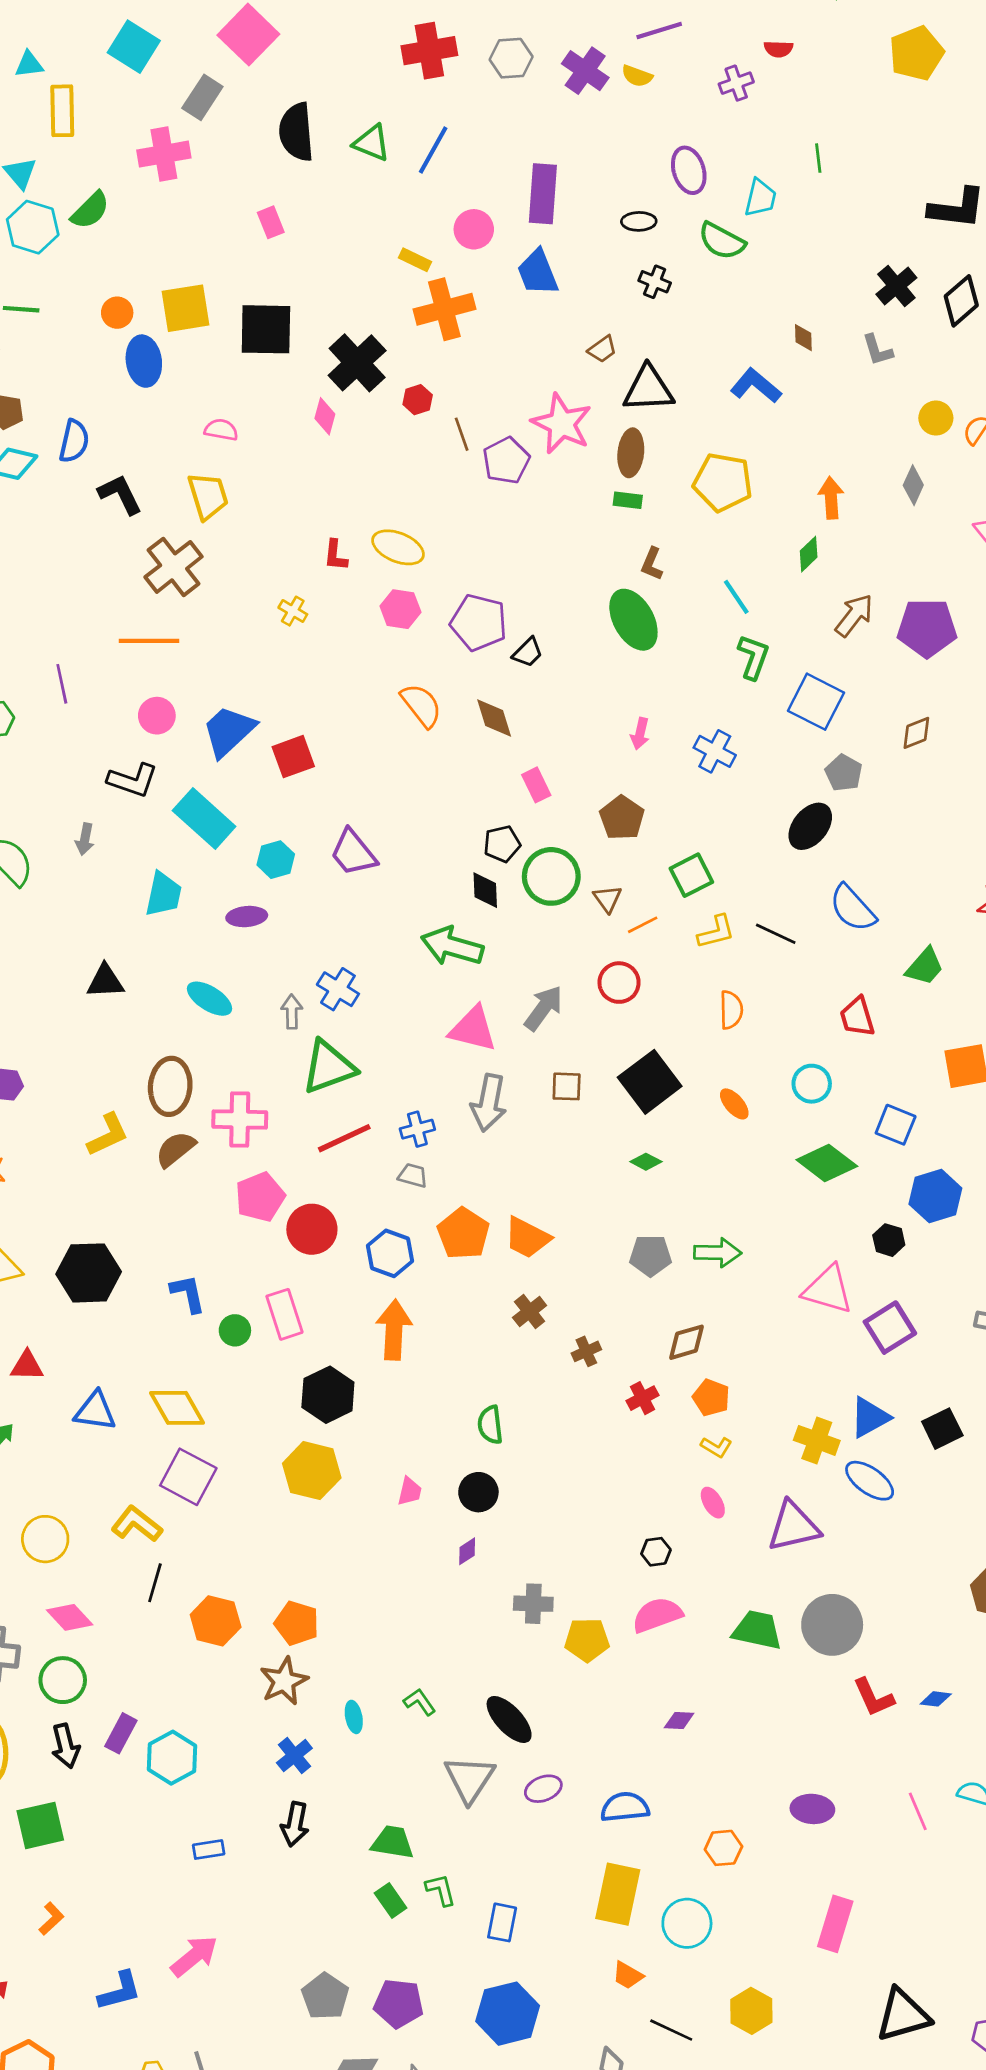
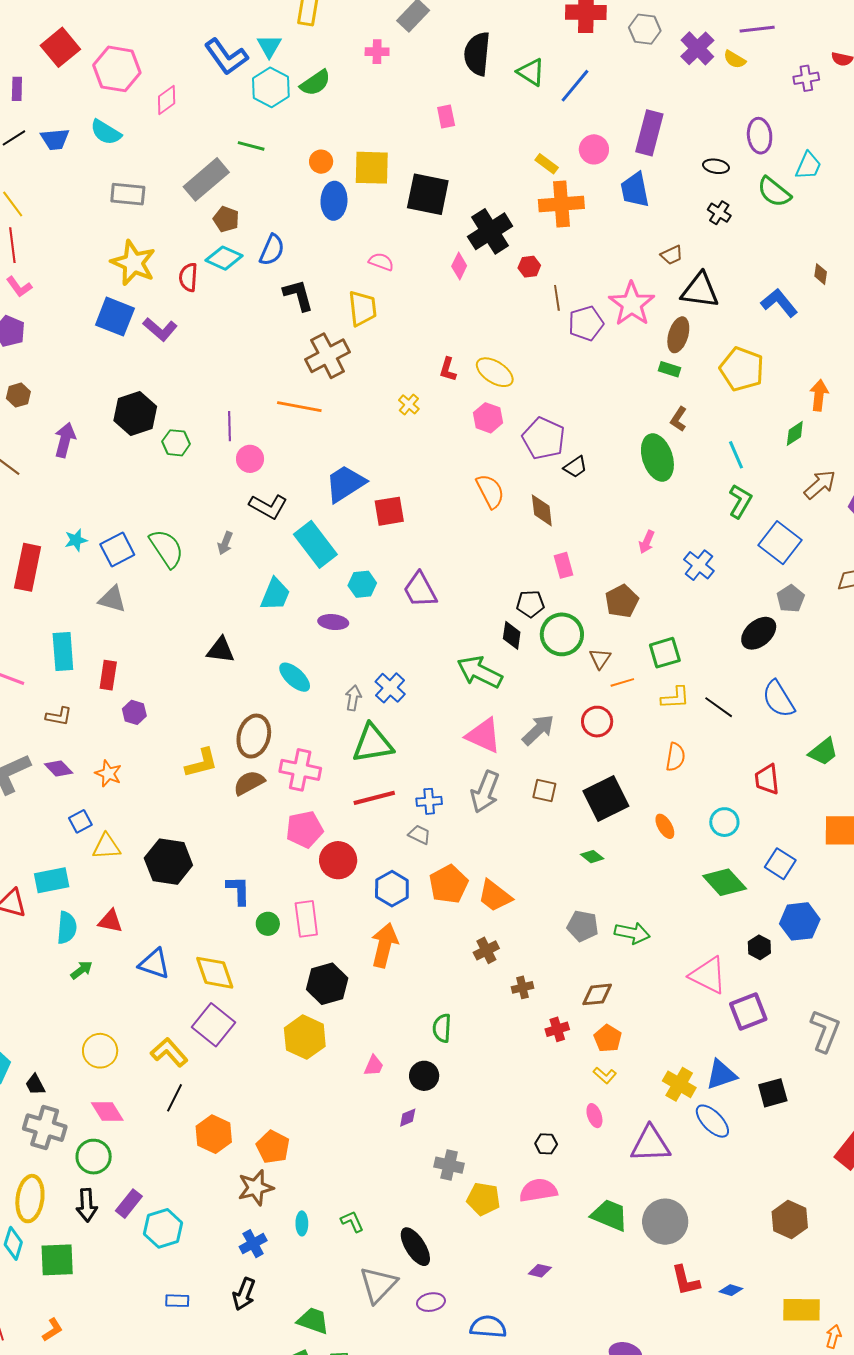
pink cross: (164, 154) -> (377, 52), size x0.6
pink circle: (157, 716) -> (250, 459), moved

